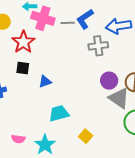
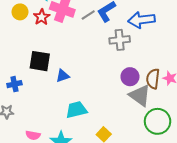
gray line: (68, 23) -> (88, 15), turned -32
red star: (23, 42) -> (42, 17), moved, size x0.7
black square: (23, 68) -> (40, 61), size x1.5

